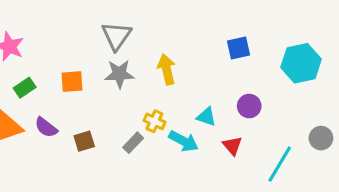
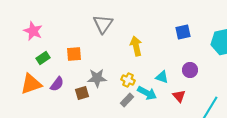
gray star: (119, 74) -> (97, 78), moved
purple semicircle: (46, 127) -> (57, 84), turned -91
gray rectangle: (133, 143) -> (127, 100), moved

